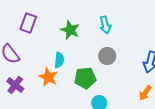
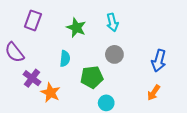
orange star: (48, 77) -> (51, 93), moved
purple cross: (15, 85) -> (32, 78), moved

